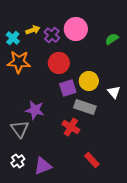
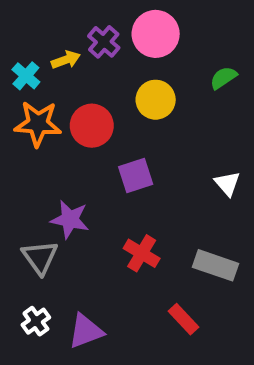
pink circle: (76, 29) -> (156, 34), moved
purple cross: (52, 35) -> (104, 42), moved
red circle: (59, 63) -> (92, 126), moved
yellow circle: (89, 81) -> (156, 100), moved
gray rectangle: (85, 107) -> (215, 265), moved

